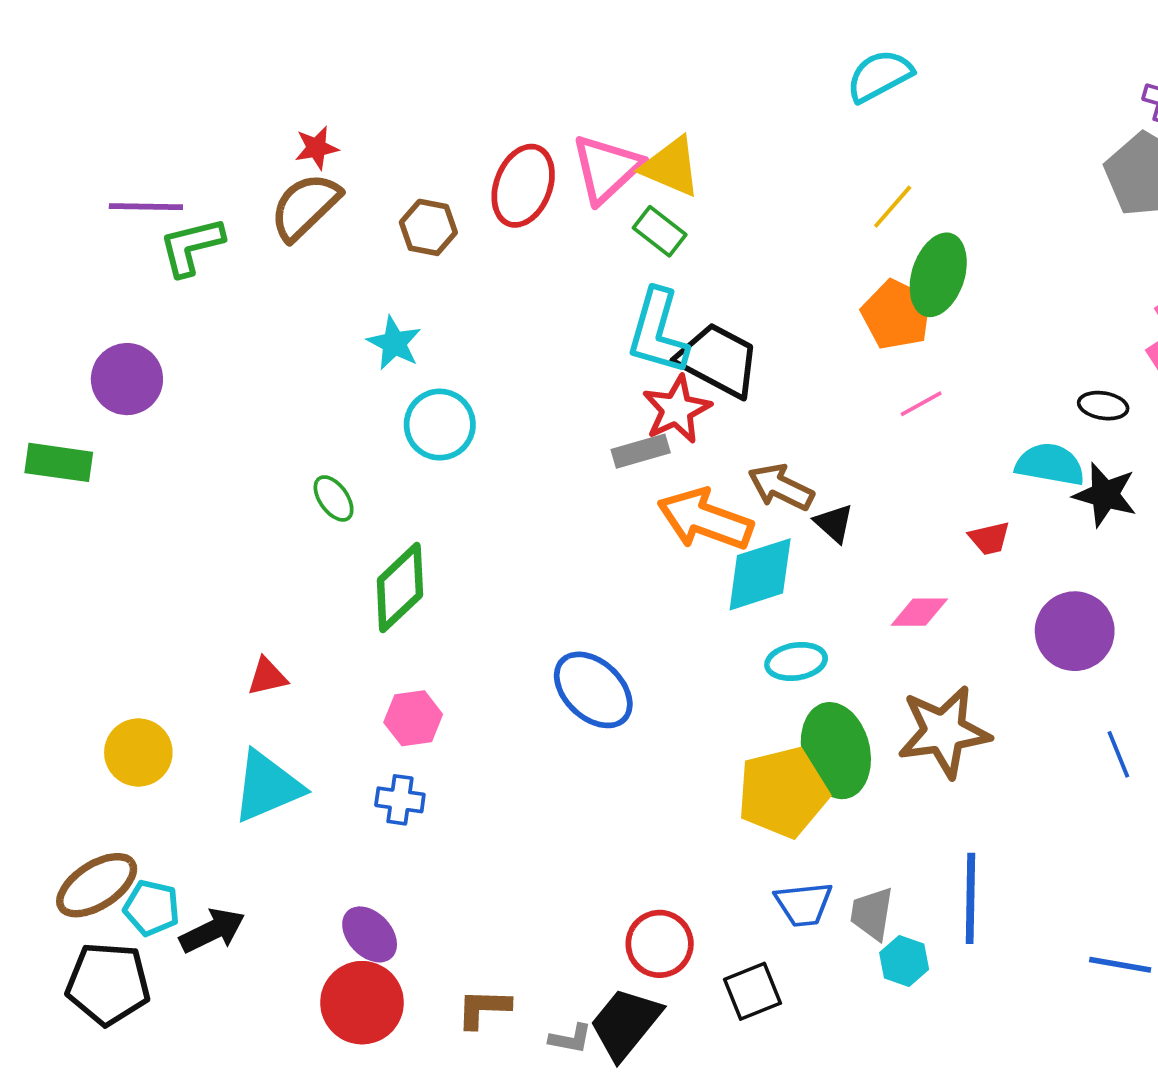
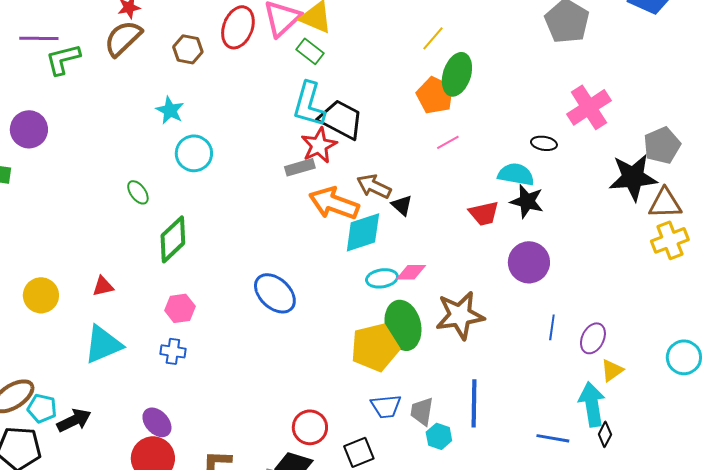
black star: (1105, 495) -> (527, 201), moved
red trapezoid: (989, 538) -> (484, 213), size x1.4
pink diamond: (919, 612) -> (411, 272), moved
yellow circle: (138, 752) -> (41, 295), moved
blue line: (1118, 754) -> (552, 327), turned 30

